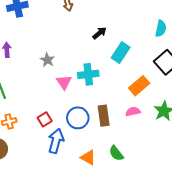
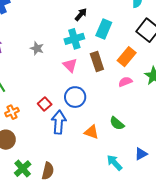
cyan cross: (88, 74) -> (74, 39), moved
pink triangle: (64, 82) -> (70, 65), moved
brown rectangle: (104, 116) -> (97, 62), moved

